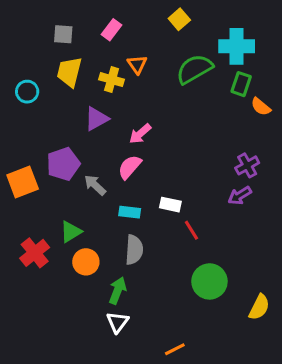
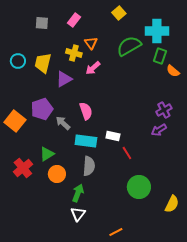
yellow trapezoid: (69, 72) -> (43, 63), moved
pink arrow: (140, 134) -> (93, 68), moved
pink semicircle: (130, 167) -> (86, 111), turned 120
orange square: (23, 182) -> (15, 121), turned -30
cyan rectangle: (130, 212) -> (86, 141), size x1.5

